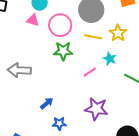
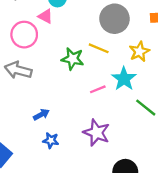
pink circle: (60, 25) -> (24, 35), moved
yellow line: (93, 37) -> (99, 48), moved
cyan star: (110, 59) -> (124, 79), size x1.5

